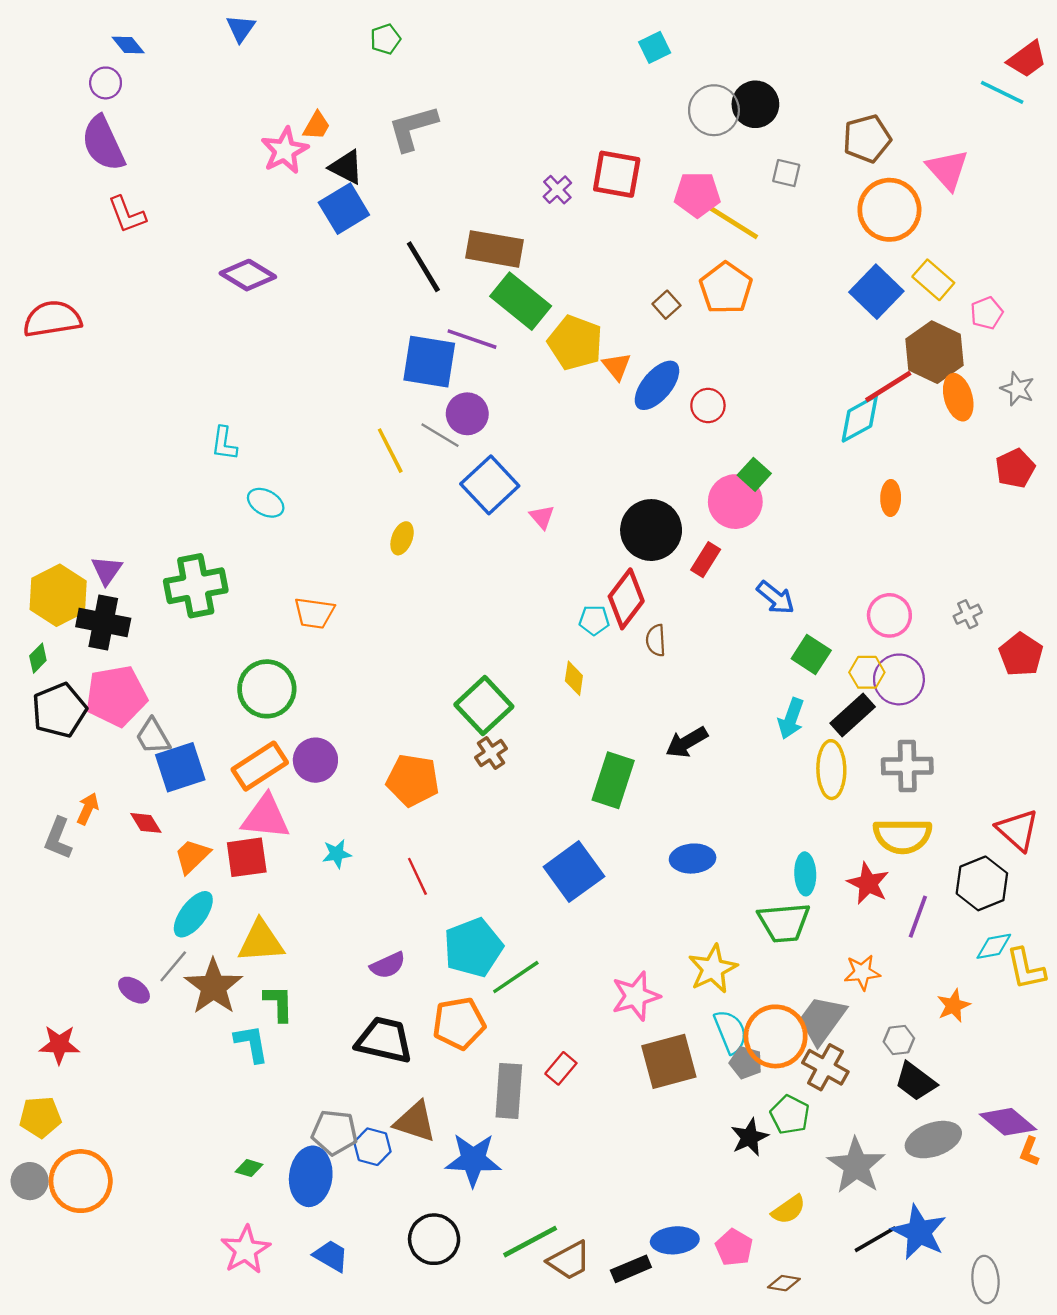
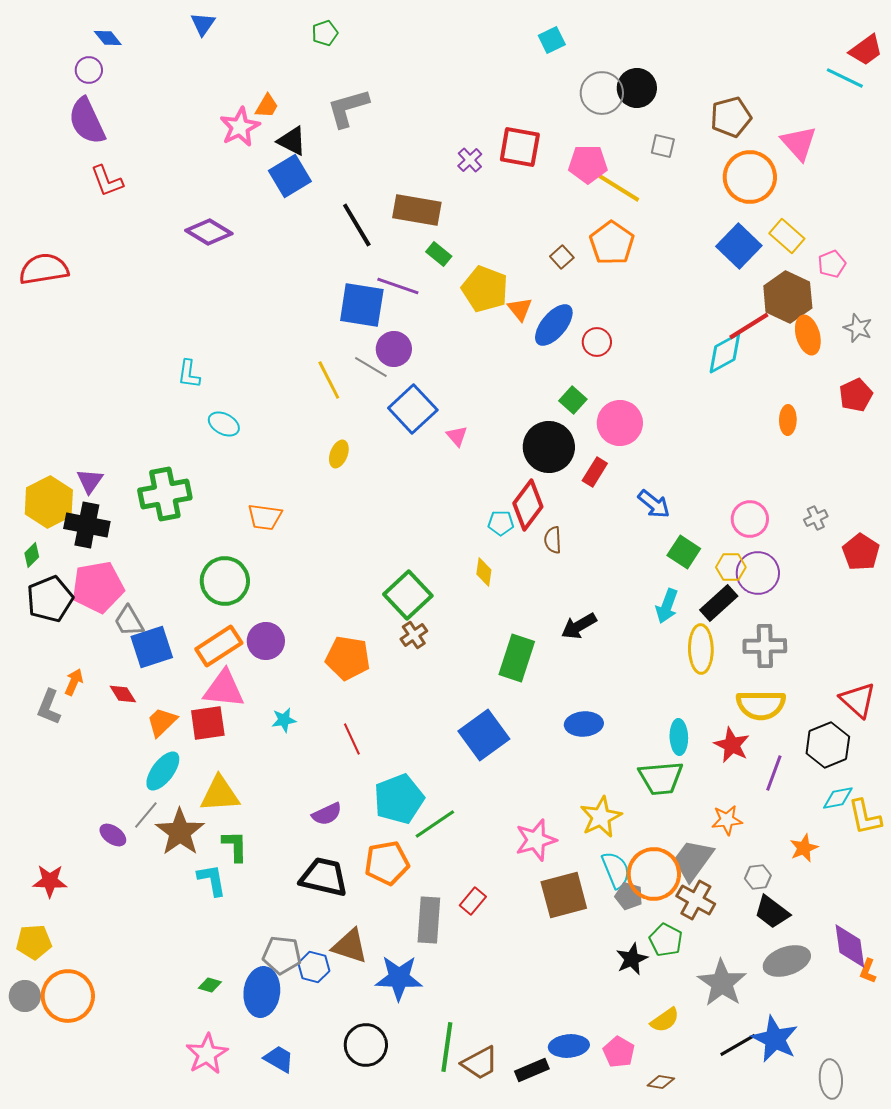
green rectangle: (521, 301) -> (439, 254), size x0.5
green square: (754, 474) -> (573, 400), moved
orange ellipse: (891, 498) -> (788, 420), moved
purple diamond: (1008, 1122) -> (850, 946), turned 42
green line: (530, 1242) -> (447, 1047), turned -54

